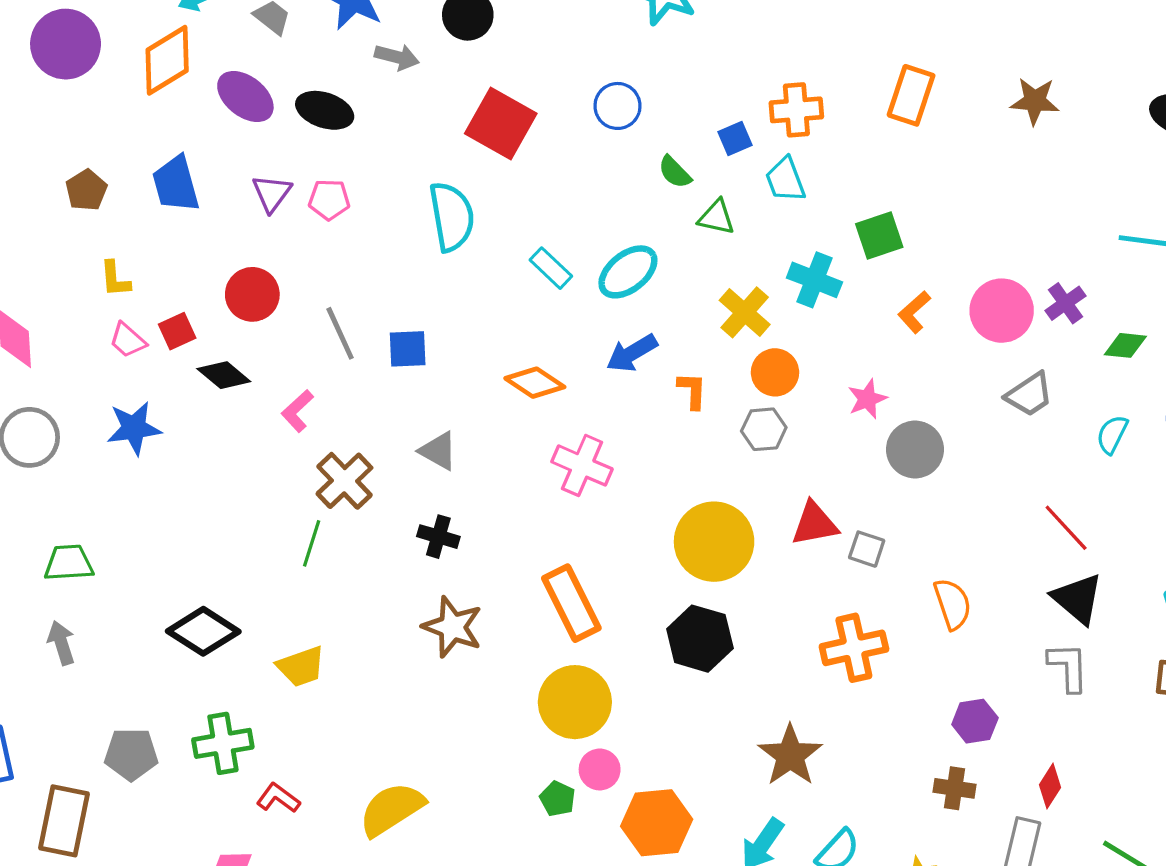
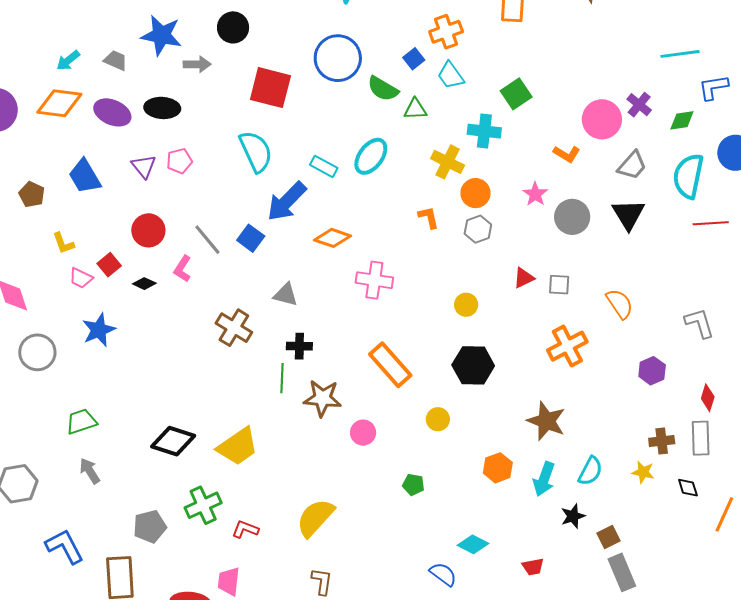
orange diamond: (167, 60) -> (59, 103), turned 54
blue circle: (618, 106) -> (338, 58), size x1.6
green semicircle: (675, 172) -> (383, 89), size x1.4
orange L-shape: (914, 312) -> (567, 154), moved, turned -92
blue square: (408, 349) -> (251, 238), turned -36
blue arrow: (632, 353) -> (287, 201), moved, size x1.4
black diamond: (224, 375) -> (144, 284), size x0.7
pink L-shape: (297, 411) -> (183, 269), moved
cyan semicircle: (1112, 434) -> (688, 176), size x1.8
red triangle: (815, 524) -> (524, 278), size x0.7
red line: (1066, 528) -> (711, 223), moved, turned -36
yellow circle: (714, 542) -> (466, 305), size x0.5
green line: (312, 543) -> (282, 378), moved
black triangle: (1078, 599) -> (628, 214), moved, turned 33
yellow trapezoid: (301, 667) -> (238, 446), size x1.4
yellow circle: (575, 702) -> (438, 419), moved, size x0.5
pink circle: (600, 769) -> (363, 433), moved
brown cross: (955, 788) -> (662, 441), moved
orange hexagon: (657, 823) -> (498, 468), moved, size x0.7

